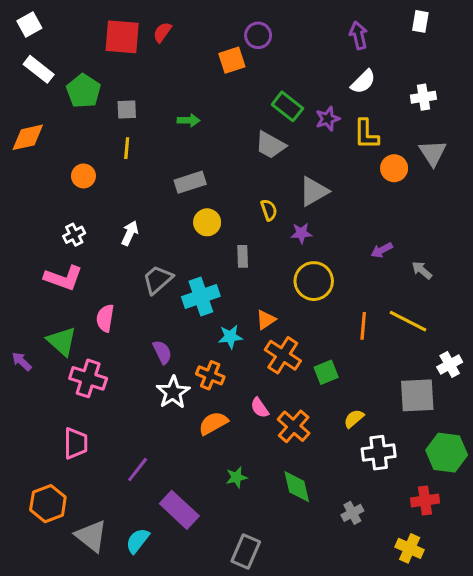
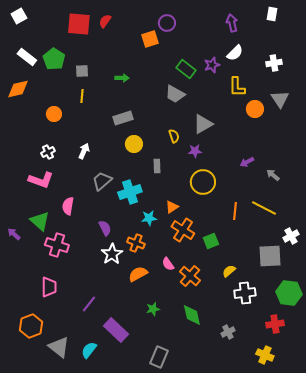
white rectangle: (39, 69) -> (27, 57), moved
purple star: (328, 119) -> (212, 65), moved

